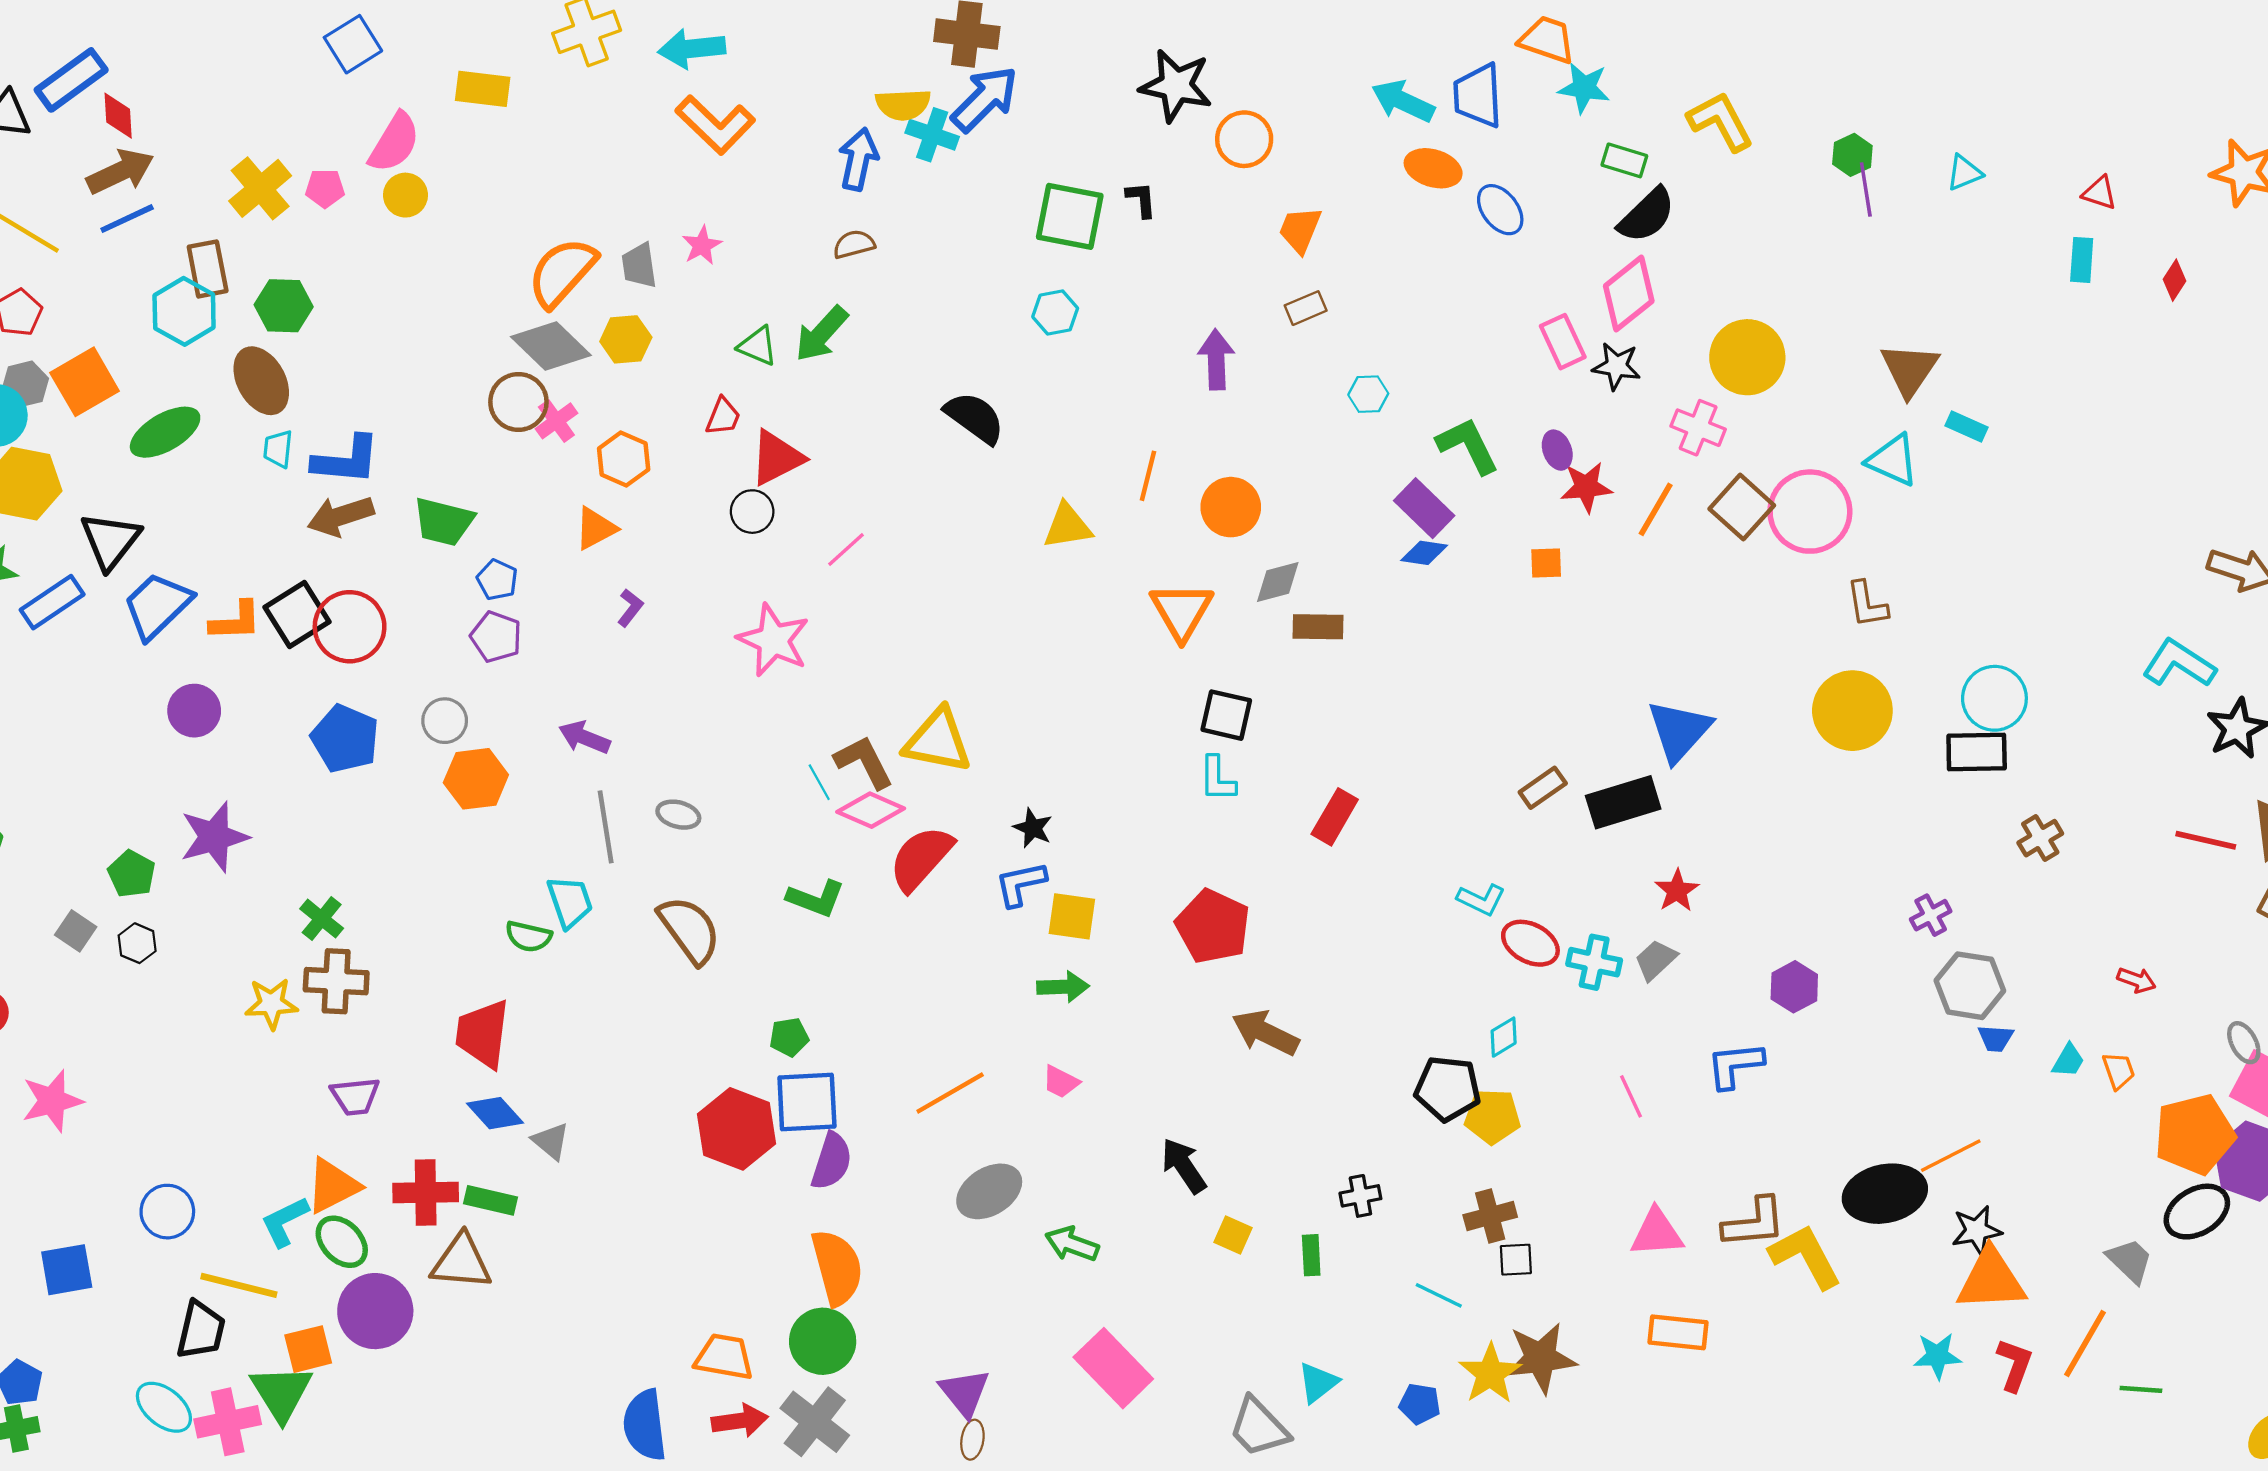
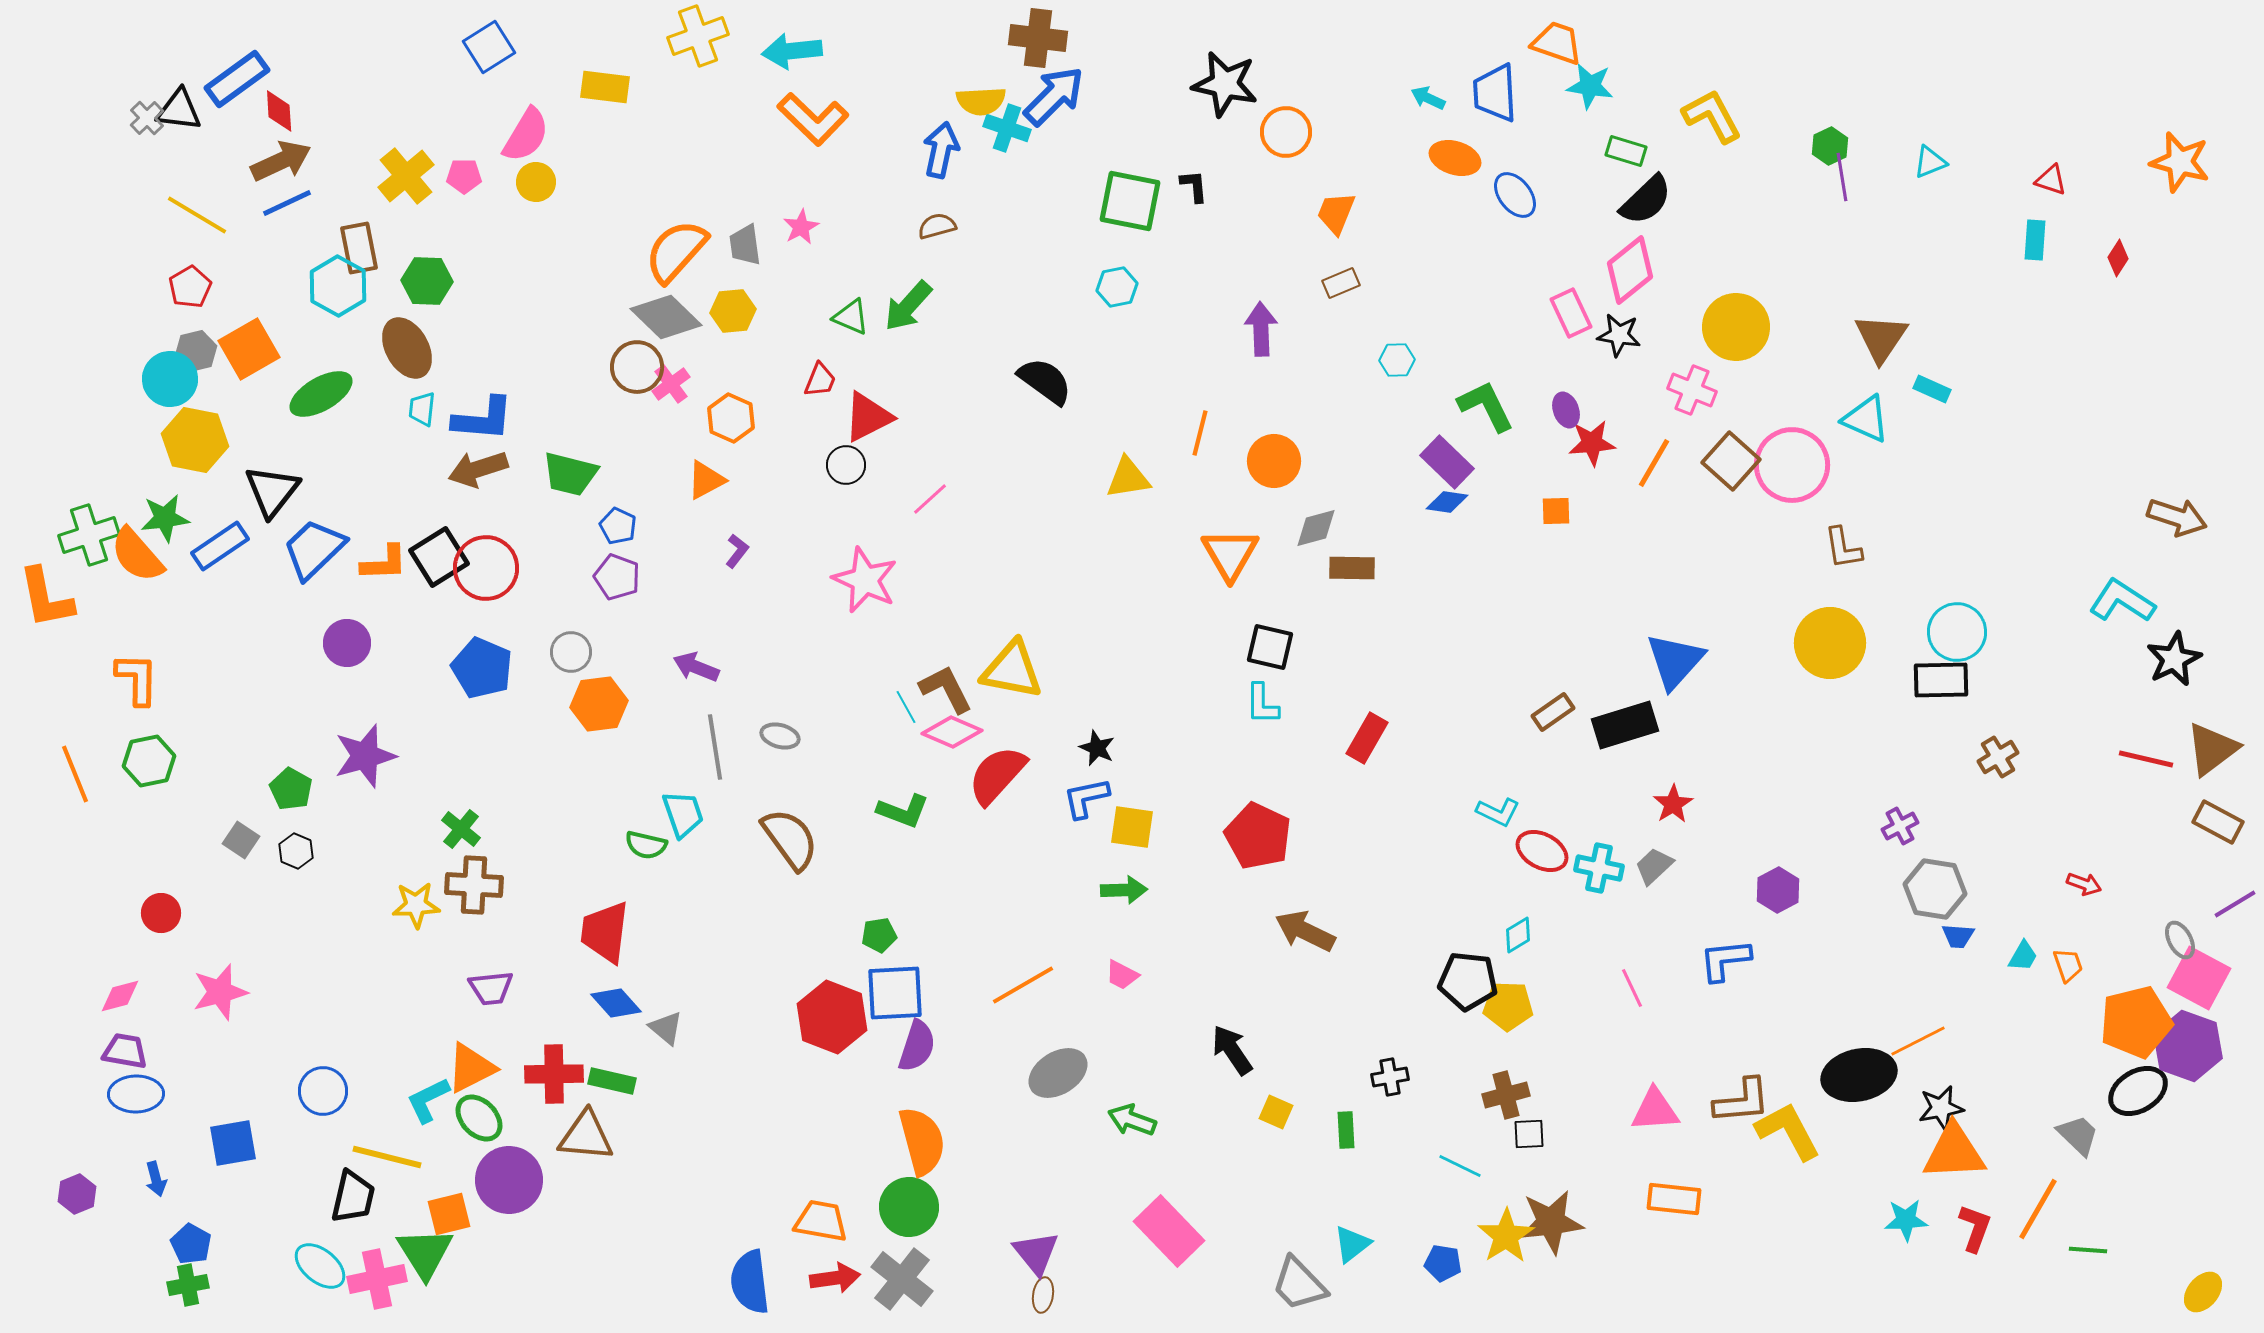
cyan arrow: (1403, 101) -> (1428, 98), size x0.6

